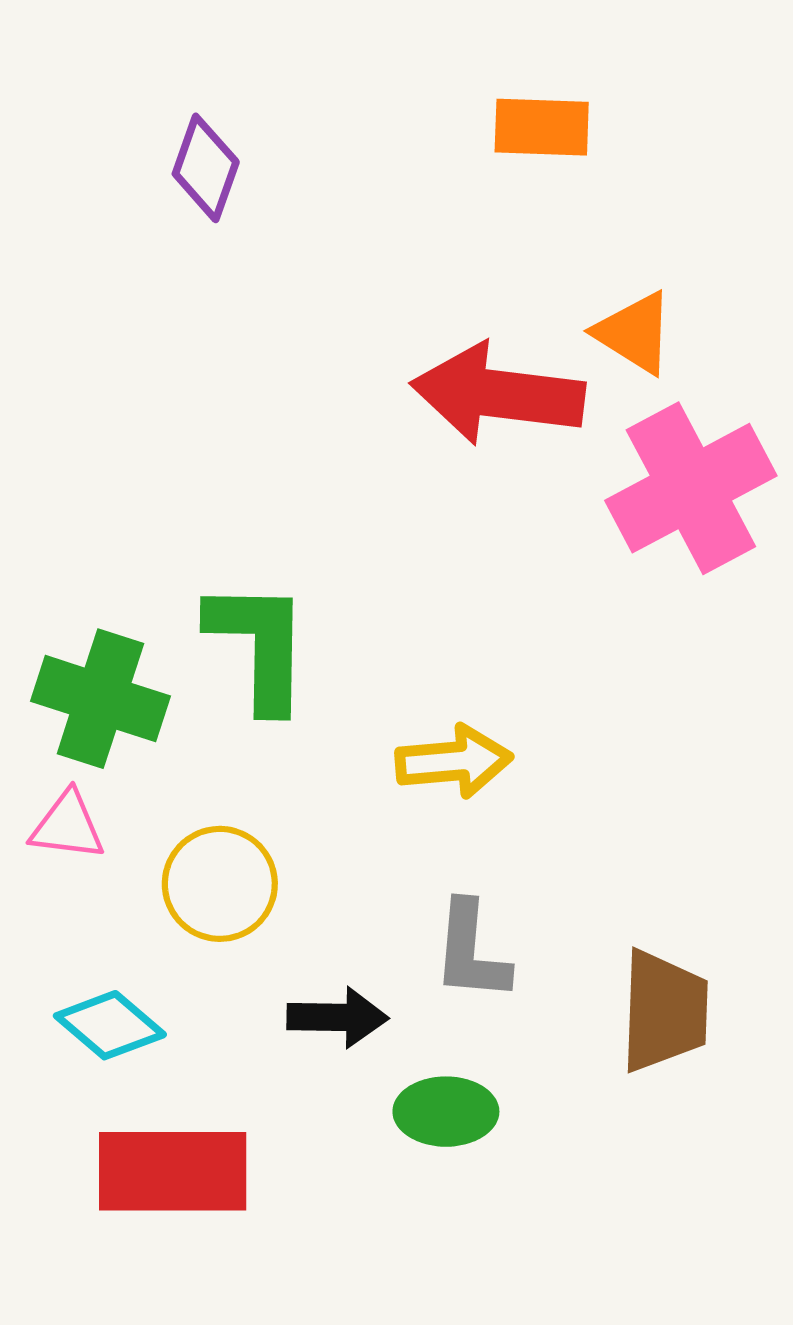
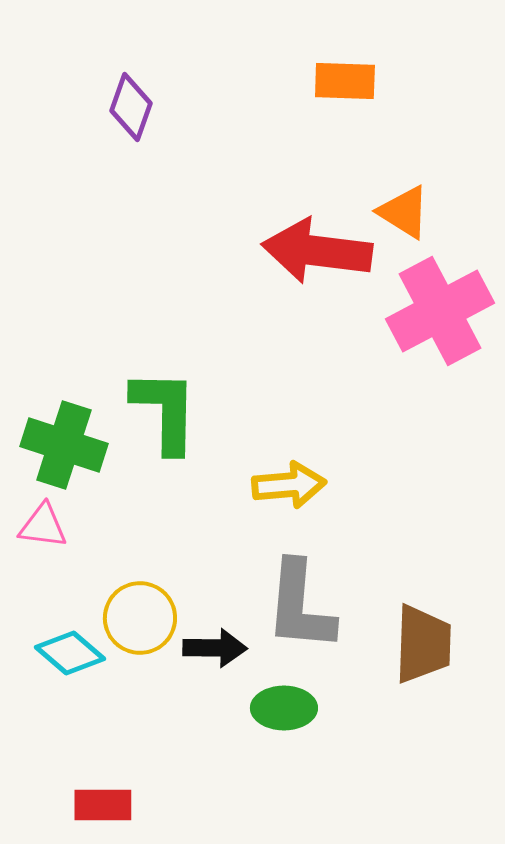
yellow circle: (220, 884) -> (140, 618), moved
gray L-shape: (471, 951) -> (300, 606), size x1.4
red rectangle: (173, 1171) -> (103, 805), moved, size x0.6

